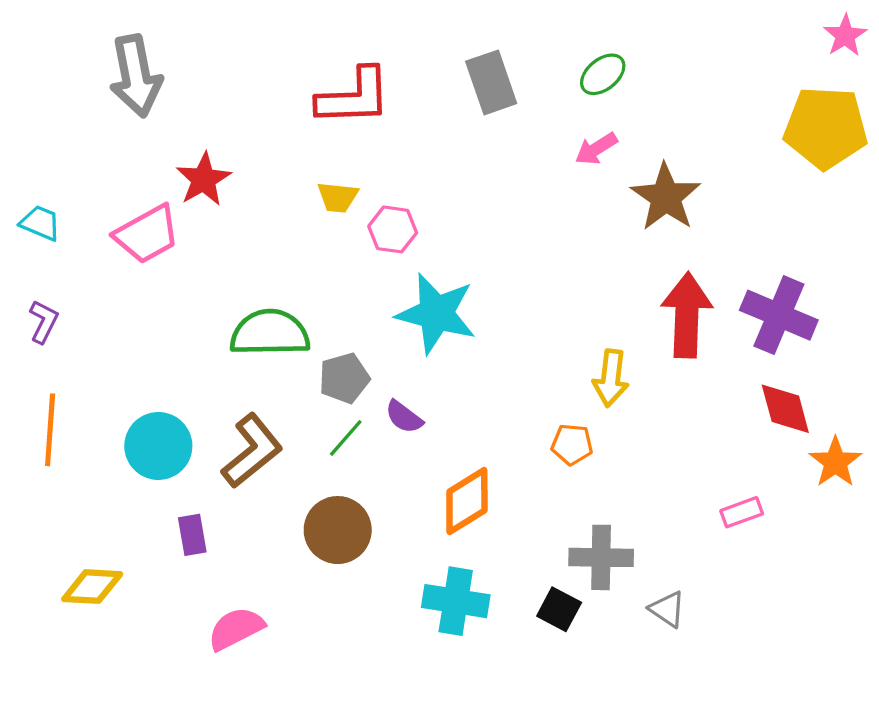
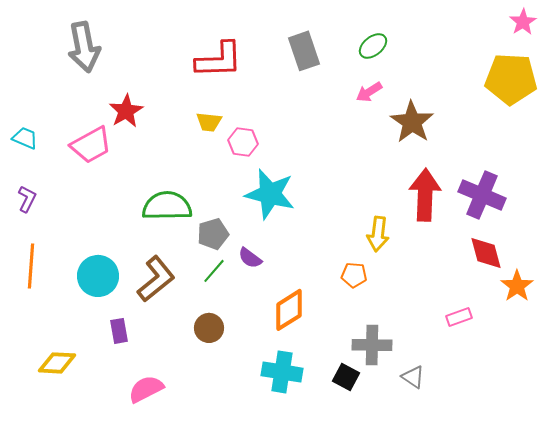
brown circle: (338, 530) -> (209, 328), size x0.7

